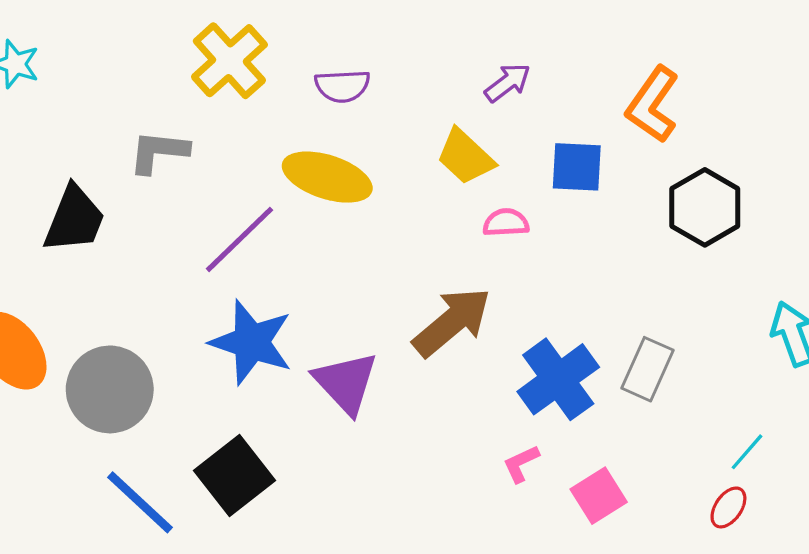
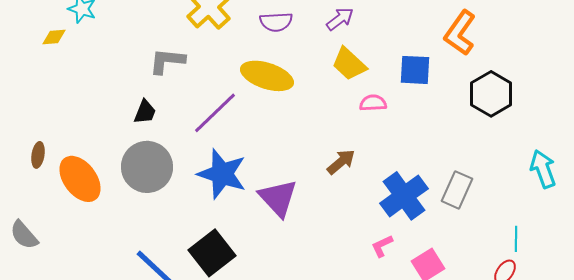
purple arrow: (508, 83) -> (340, 19), moved
black trapezoid: (74, 219) -> (145, 112), moved, size x0.6
brown arrow: (452, 322) -> (341, 162), size x0.6
gray circle: (110, 389) -> (147, 167), moved
cyan line: (747, 452) -> (516, 239), turned -40

